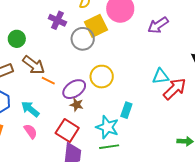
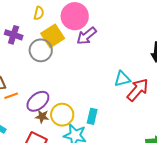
purple arrow: (158, 25) -> (87, 36), moved
yellow circle: (102, 77) -> (62, 115), moved
orange line: (48, 81) -> (11, 96), turned -40

